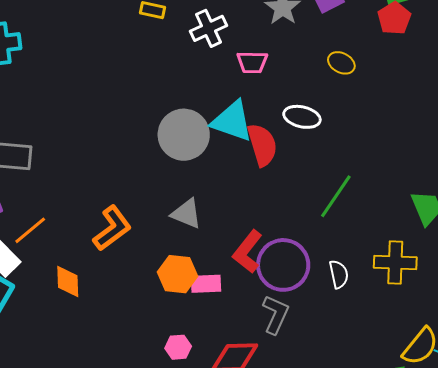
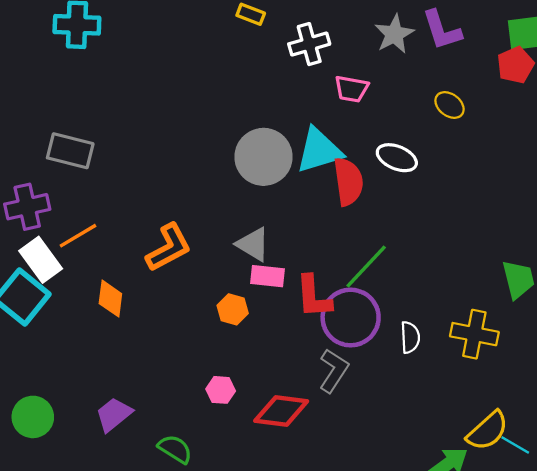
cyan triangle: (232, 121) -> (319, 150), turned -45
green line: (336, 196) -> (366, 266), moved
red L-shape: (247, 252) -> (314, 297), turned -51
orange hexagon: (178, 274) -> (233, 309), size x0.7
pink rectangle: (206, 284) -> (268, 276), moved

